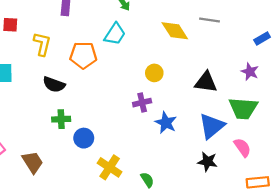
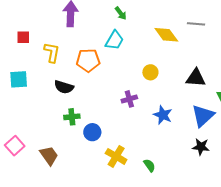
purple cross: (142, 103) -> (129, 99), moved

